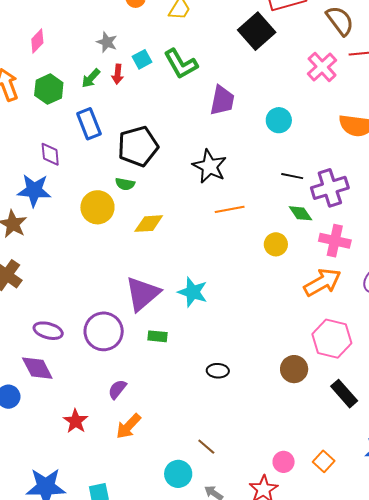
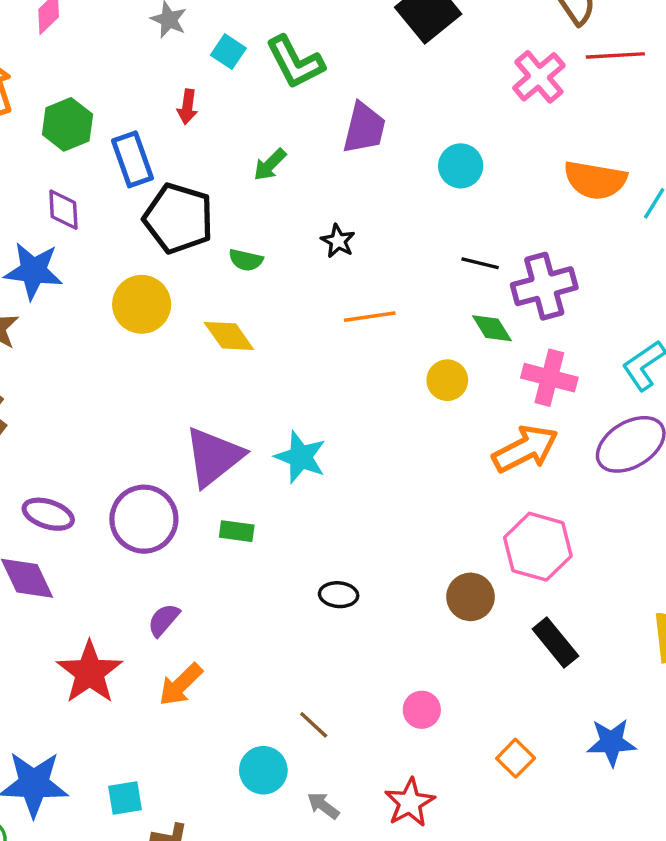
cyan square: (142, 59) -> (228, 52), turned -30
red arrow: (118, 74) -> (187, 107), moved
green arrow: (91, 78) -> (270, 165), moved
green hexagon: (49, 89) -> (67, 124), moved
black pentagon: (138, 146) -> (179, 218), moved, turned 30
black star: (210, 166) -> (338, 241), size x0.6
green semicircle: (125, 184) -> (246, 260), moved
yellow diamond: (149, 224) -> (229, 336), turned 56
red star: (76, 421) -> (90, 672), size x1.5
pink circle: (284, 462) -> (422, 710), moved

